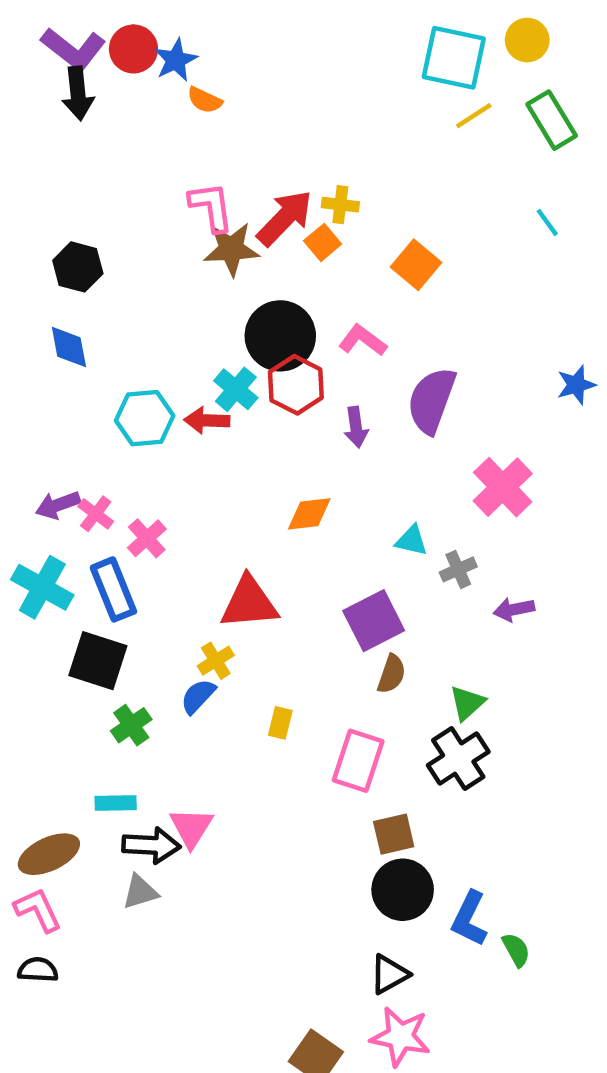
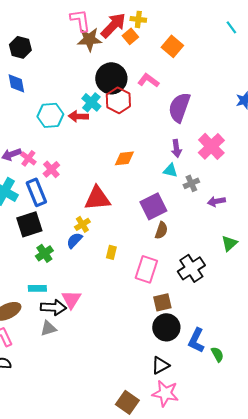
purple arrow: (356, 427) -> (176, 148), moved
black square: (98, 661) -> (29, 224), turned -36
green triangle: (467, 703) -> (229, 243), moved

